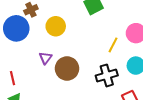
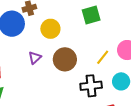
brown circle: (67, 68) -> (65, 59), moved

